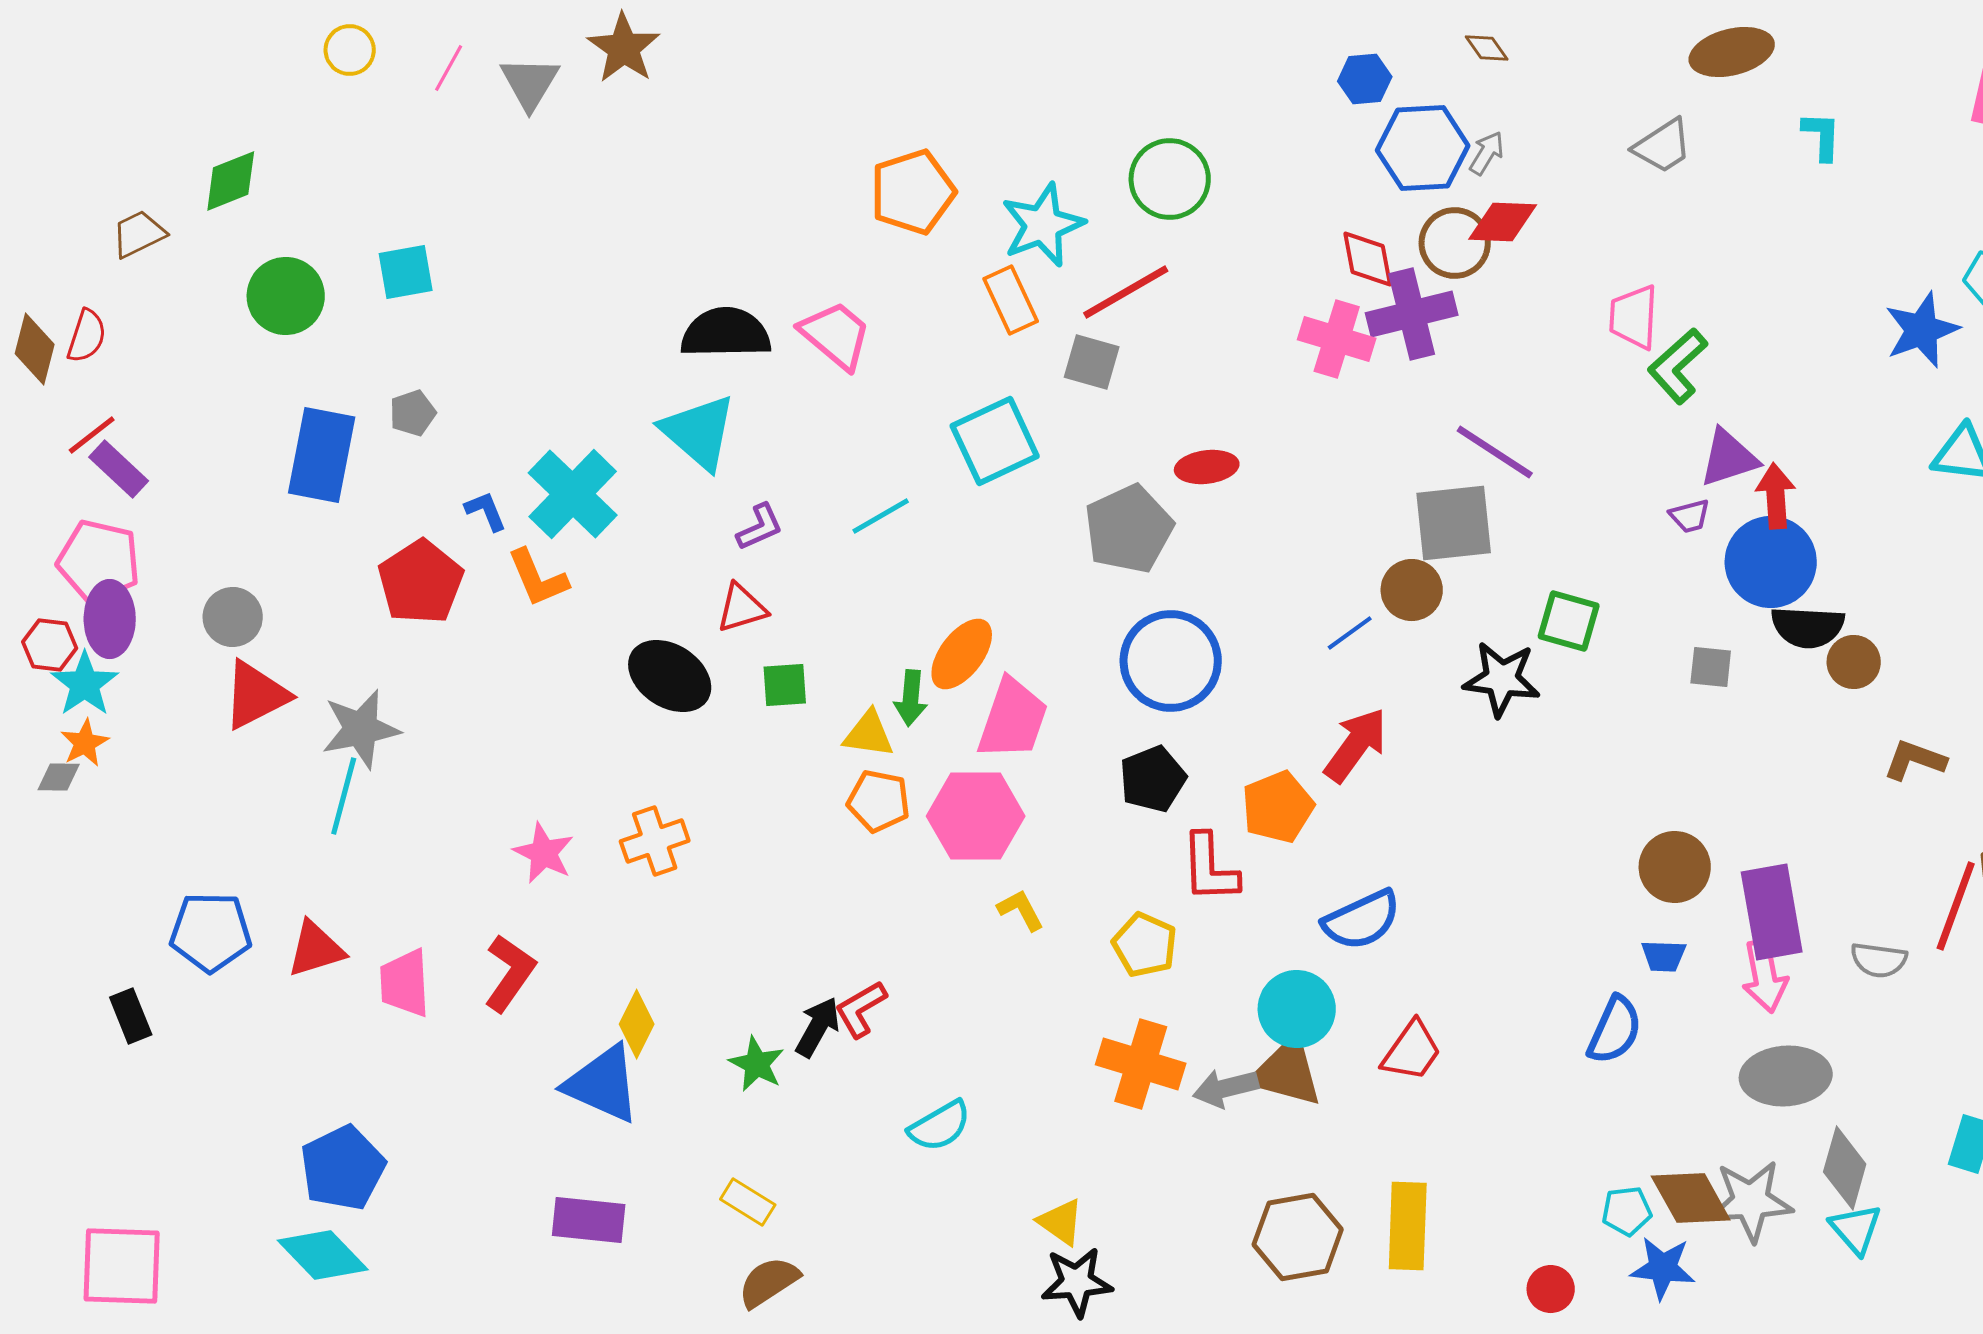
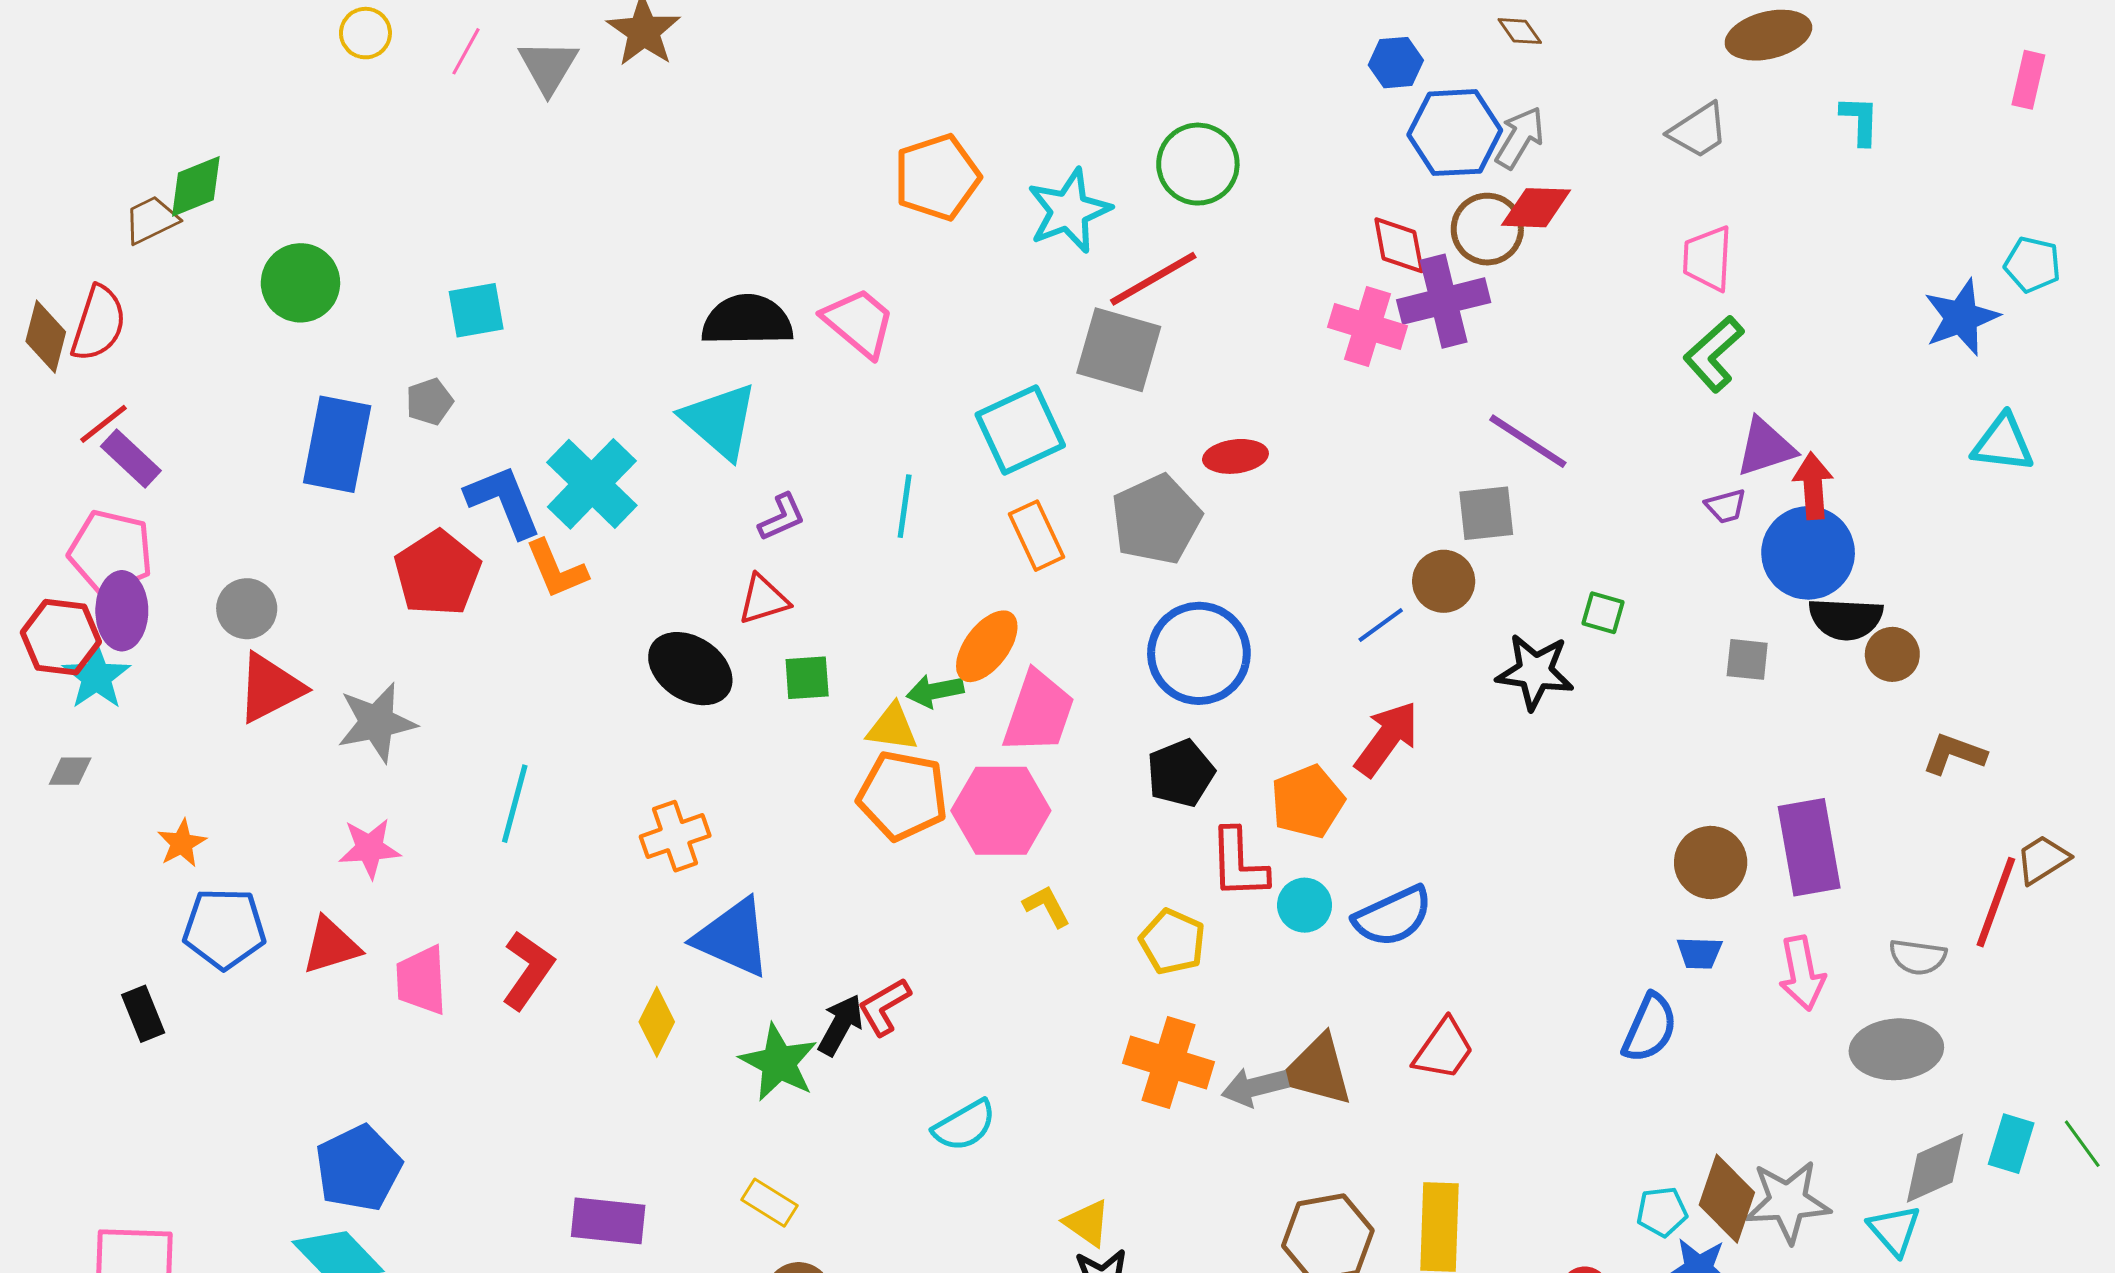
gray arrow: (1487, 153) -> (1520, 138), size x1.4
green diamond: (231, 181) -> (196, 186), moved
cyan square: (406, 272) -> (476, 310), moved
orange rectangle: (1011, 300) -> (1037, 536), moved
pink trapezoid: (1634, 317) -> (1708, 258), moved
red semicircle: (87, 336) -> (98, 323), size x1.4
gray square: (1092, 362) -> (1119, 350), size x1.5
blue L-shape: (486, 511) -> (504, 501), size x1.8
cyan line: (881, 516) -> (905, 506), turned -52
gray square: (1454, 523) -> (1486, 513), size x0.7
green square: (1569, 621) -> (1603, 613), size x0.7
red hexagon: (50, 645) -> (61, 637), size x1.4
green arrow: (911, 698) -> (935, 691), turned 74
orange star: (85, 743) -> (182, 843), moved
cyan line: (344, 796) -> (515, 804), moved
orange pentagon: (879, 801) -> (903, 796), size x1.4
pink star: (544, 853) -> (370, 848), moved, turned -30
purple rectangle: (1772, 912) -> (1809, 847), moved
cyan circle: (1297, 1009) -> (1305, 905), moved, size x0.7
green star: (757, 1064) -> (779, 1062), size x1.4
gray ellipse: (1786, 1076) -> (1896, 1049), moved
blue triangle: (603, 1084) -> (733, 938), moved
gray diamond: (1845, 1168) -> (1935, 1168), moved, turned 50
brown diamond: (1691, 1198) -> (1727, 1199), turned 48

